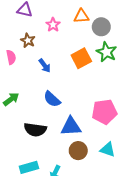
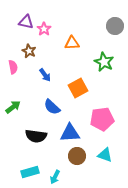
orange triangle: (81, 16) -> (72, 43), moved
pink star: (53, 25) -> (44, 29), moved
gray circle: (101, 27) -> (115, 26), moved
orange square: (81, 58) -> (78, 88), moved

